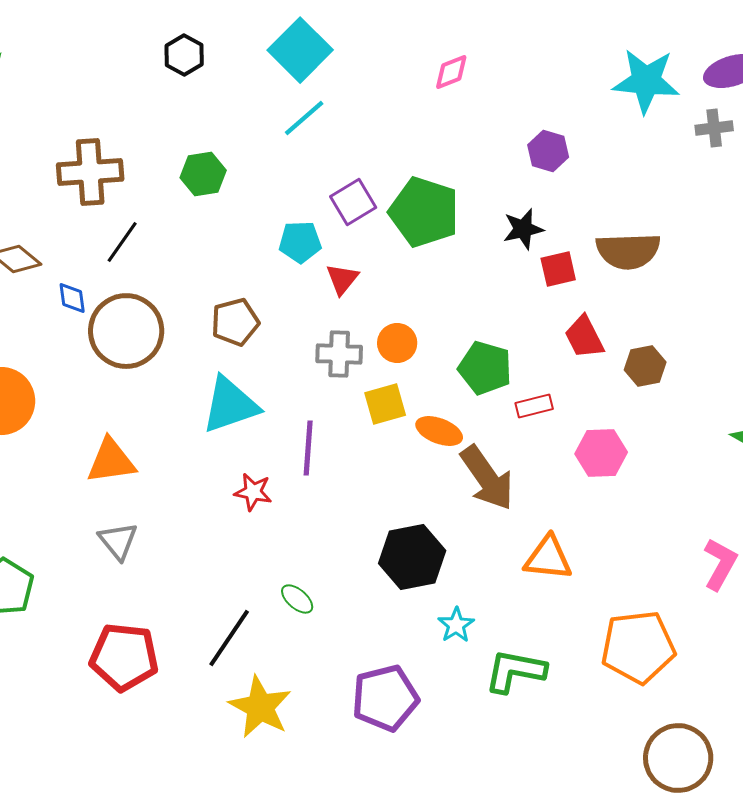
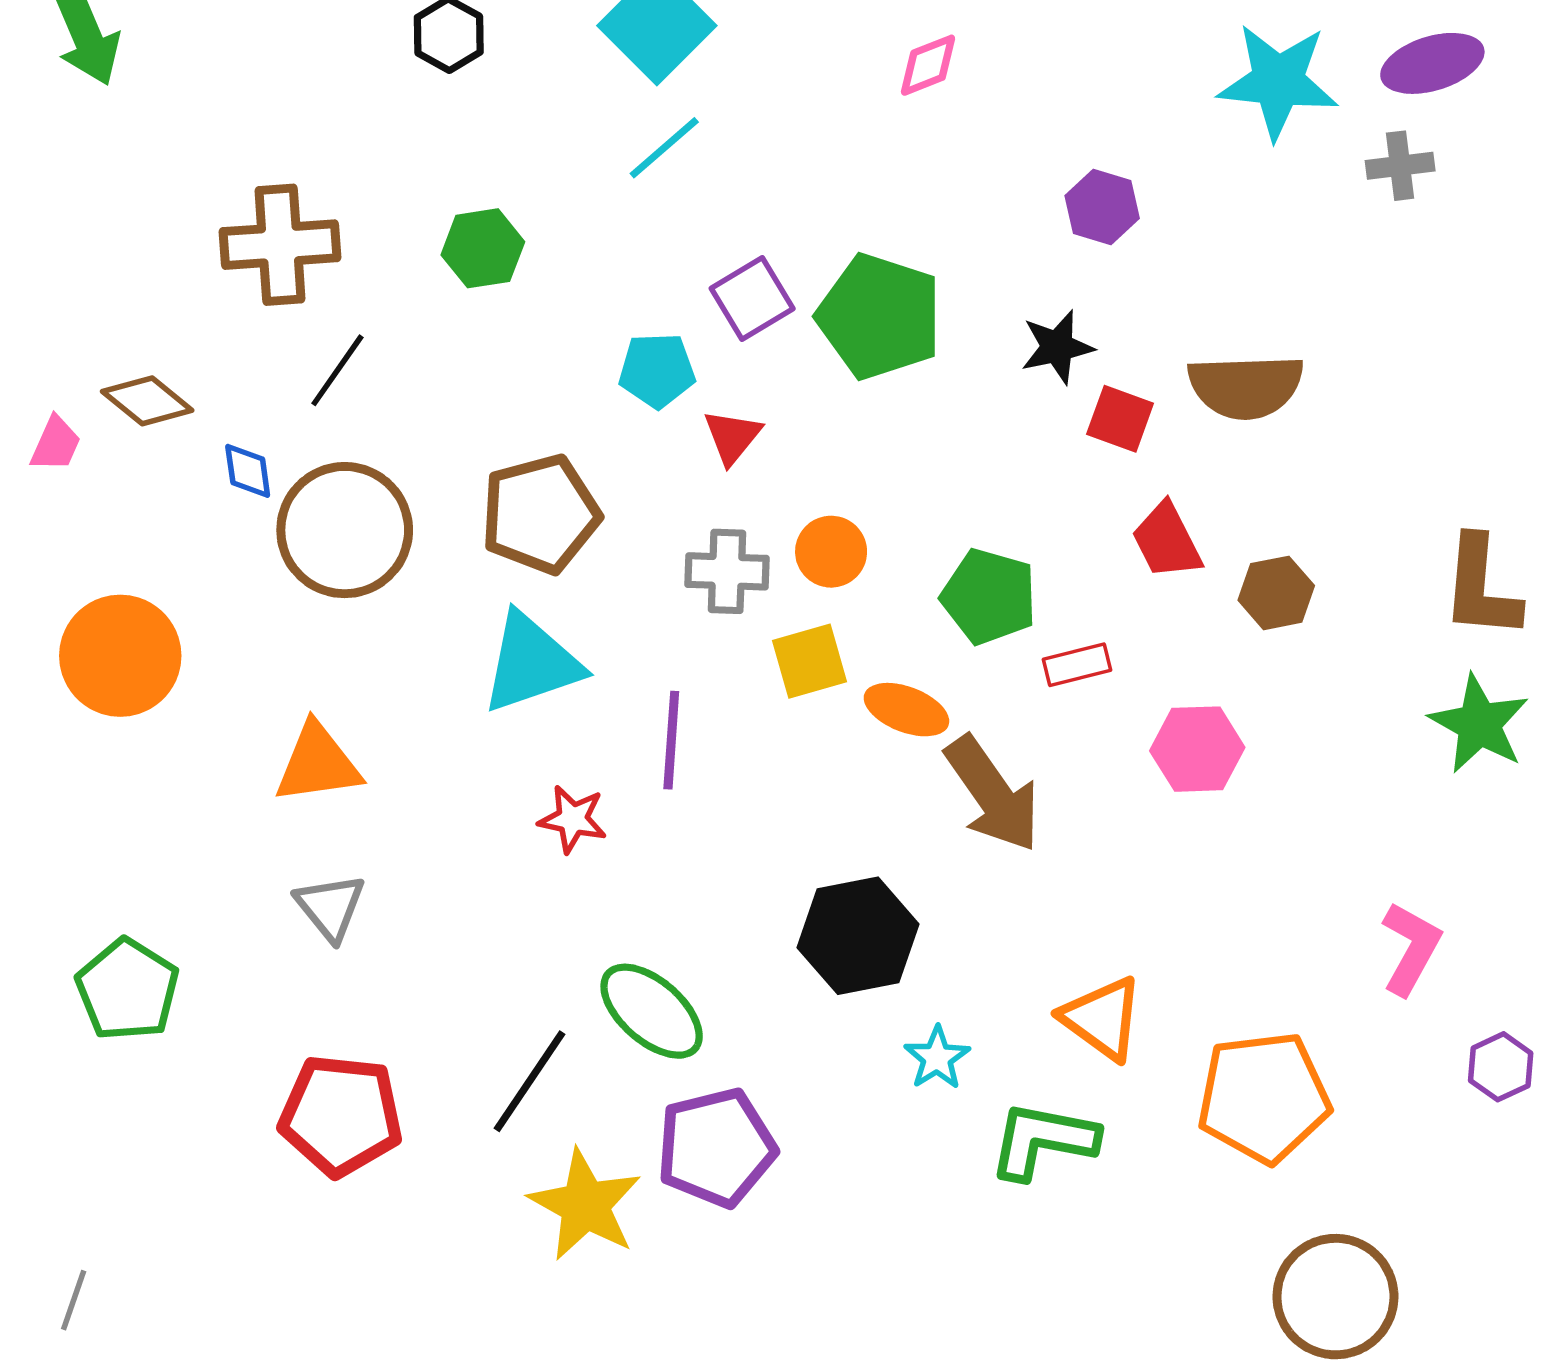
red square: (558, 269) -> (1120, 419), turned 33
brown pentagon: (235, 322) -> (540, 514), size x1.4
orange triangle: (548, 558) -> (1102, 1018), moved, turned 30
green ellipse: (297, 599) -> (652, 1011), size x1.8
purple pentagon: (385, 698) -> (716, 1148), moved

